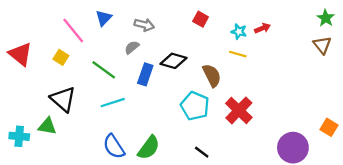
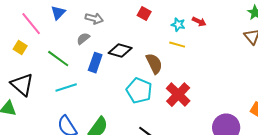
red arrow: (263, 28) -> (199, 22), turned 48

